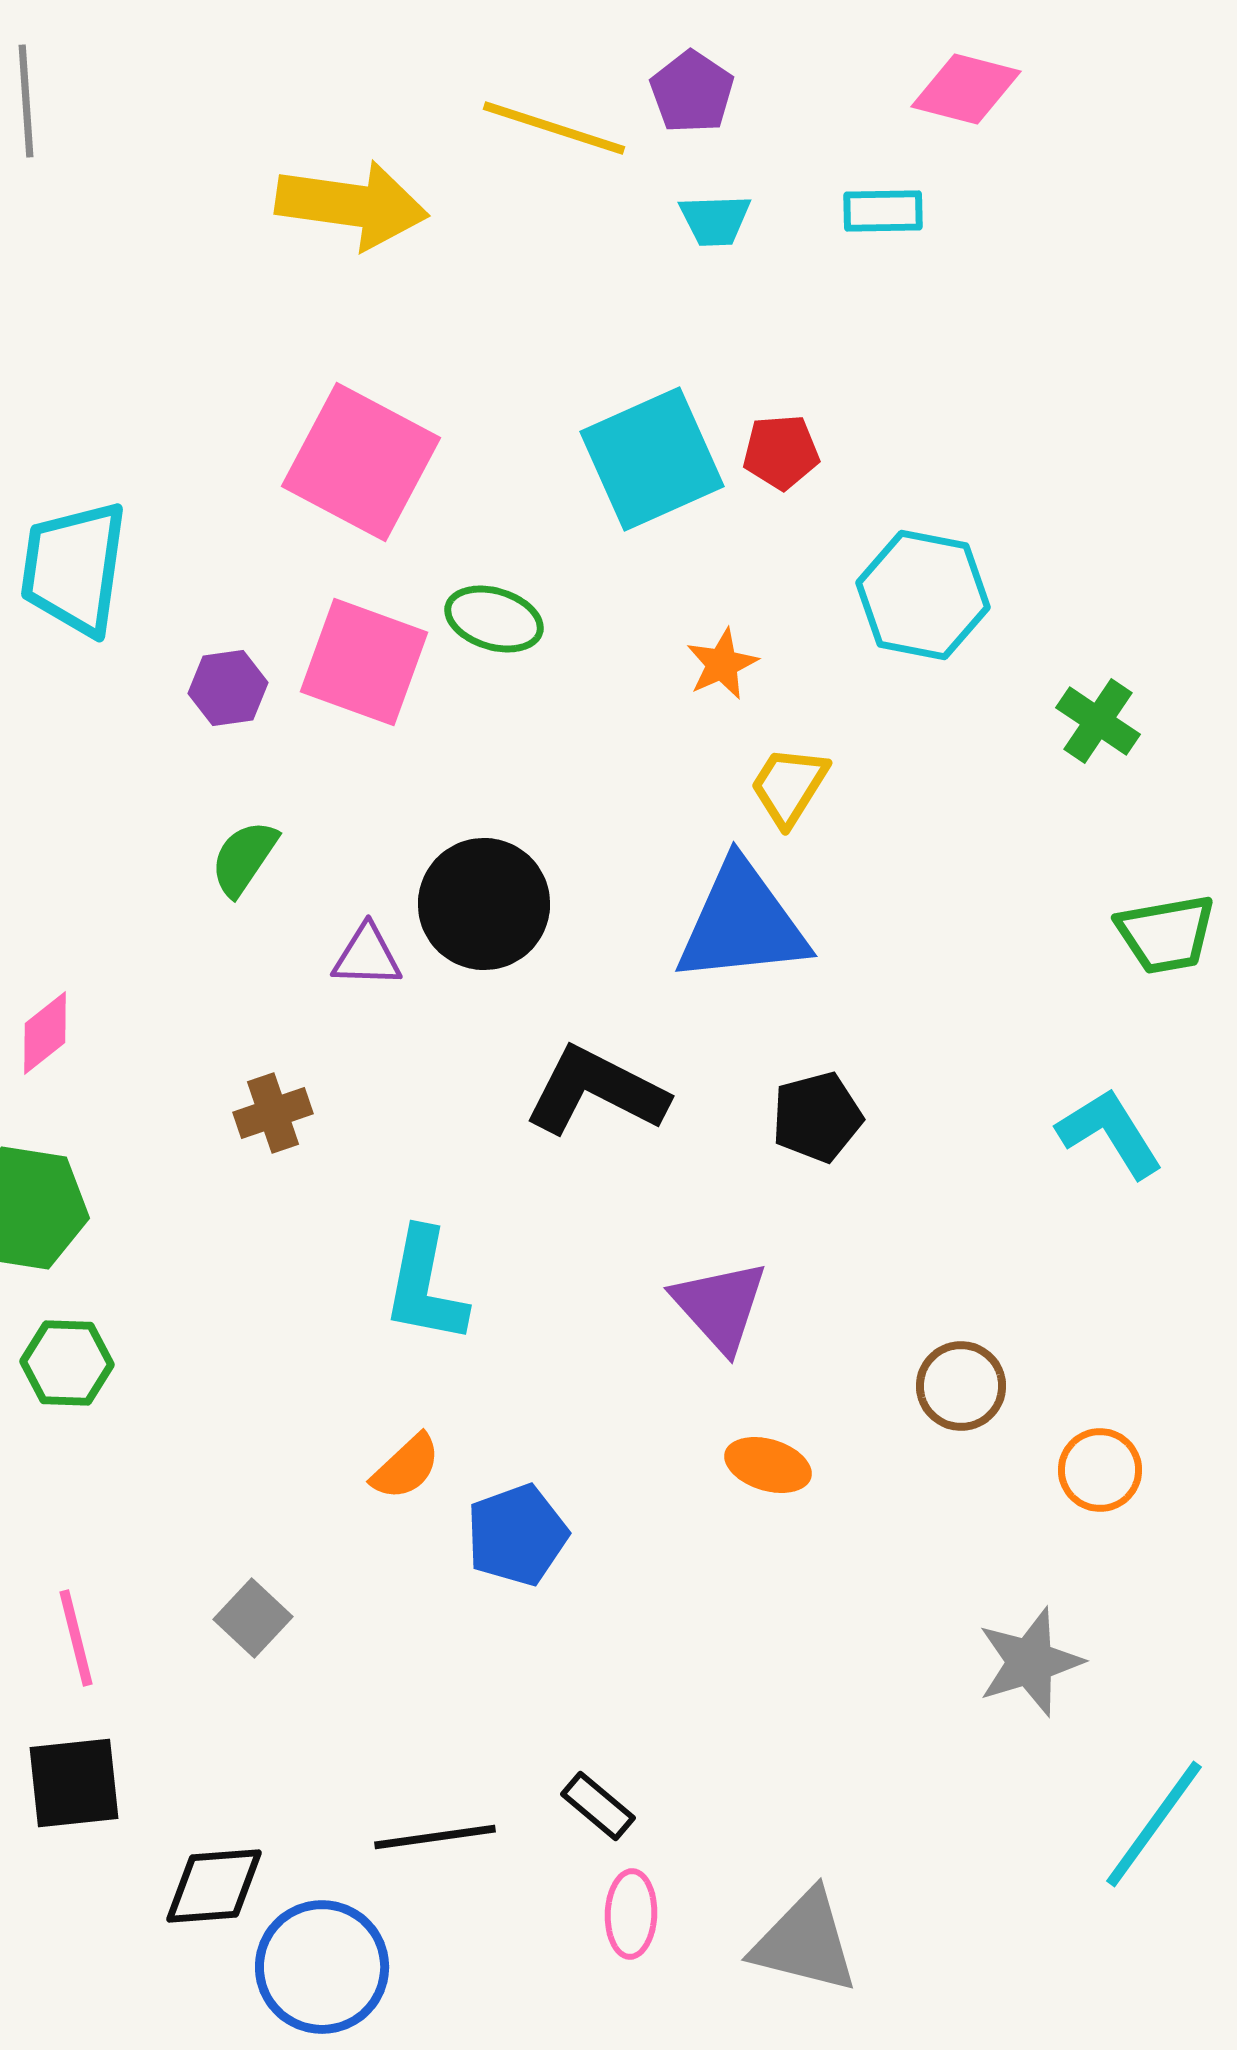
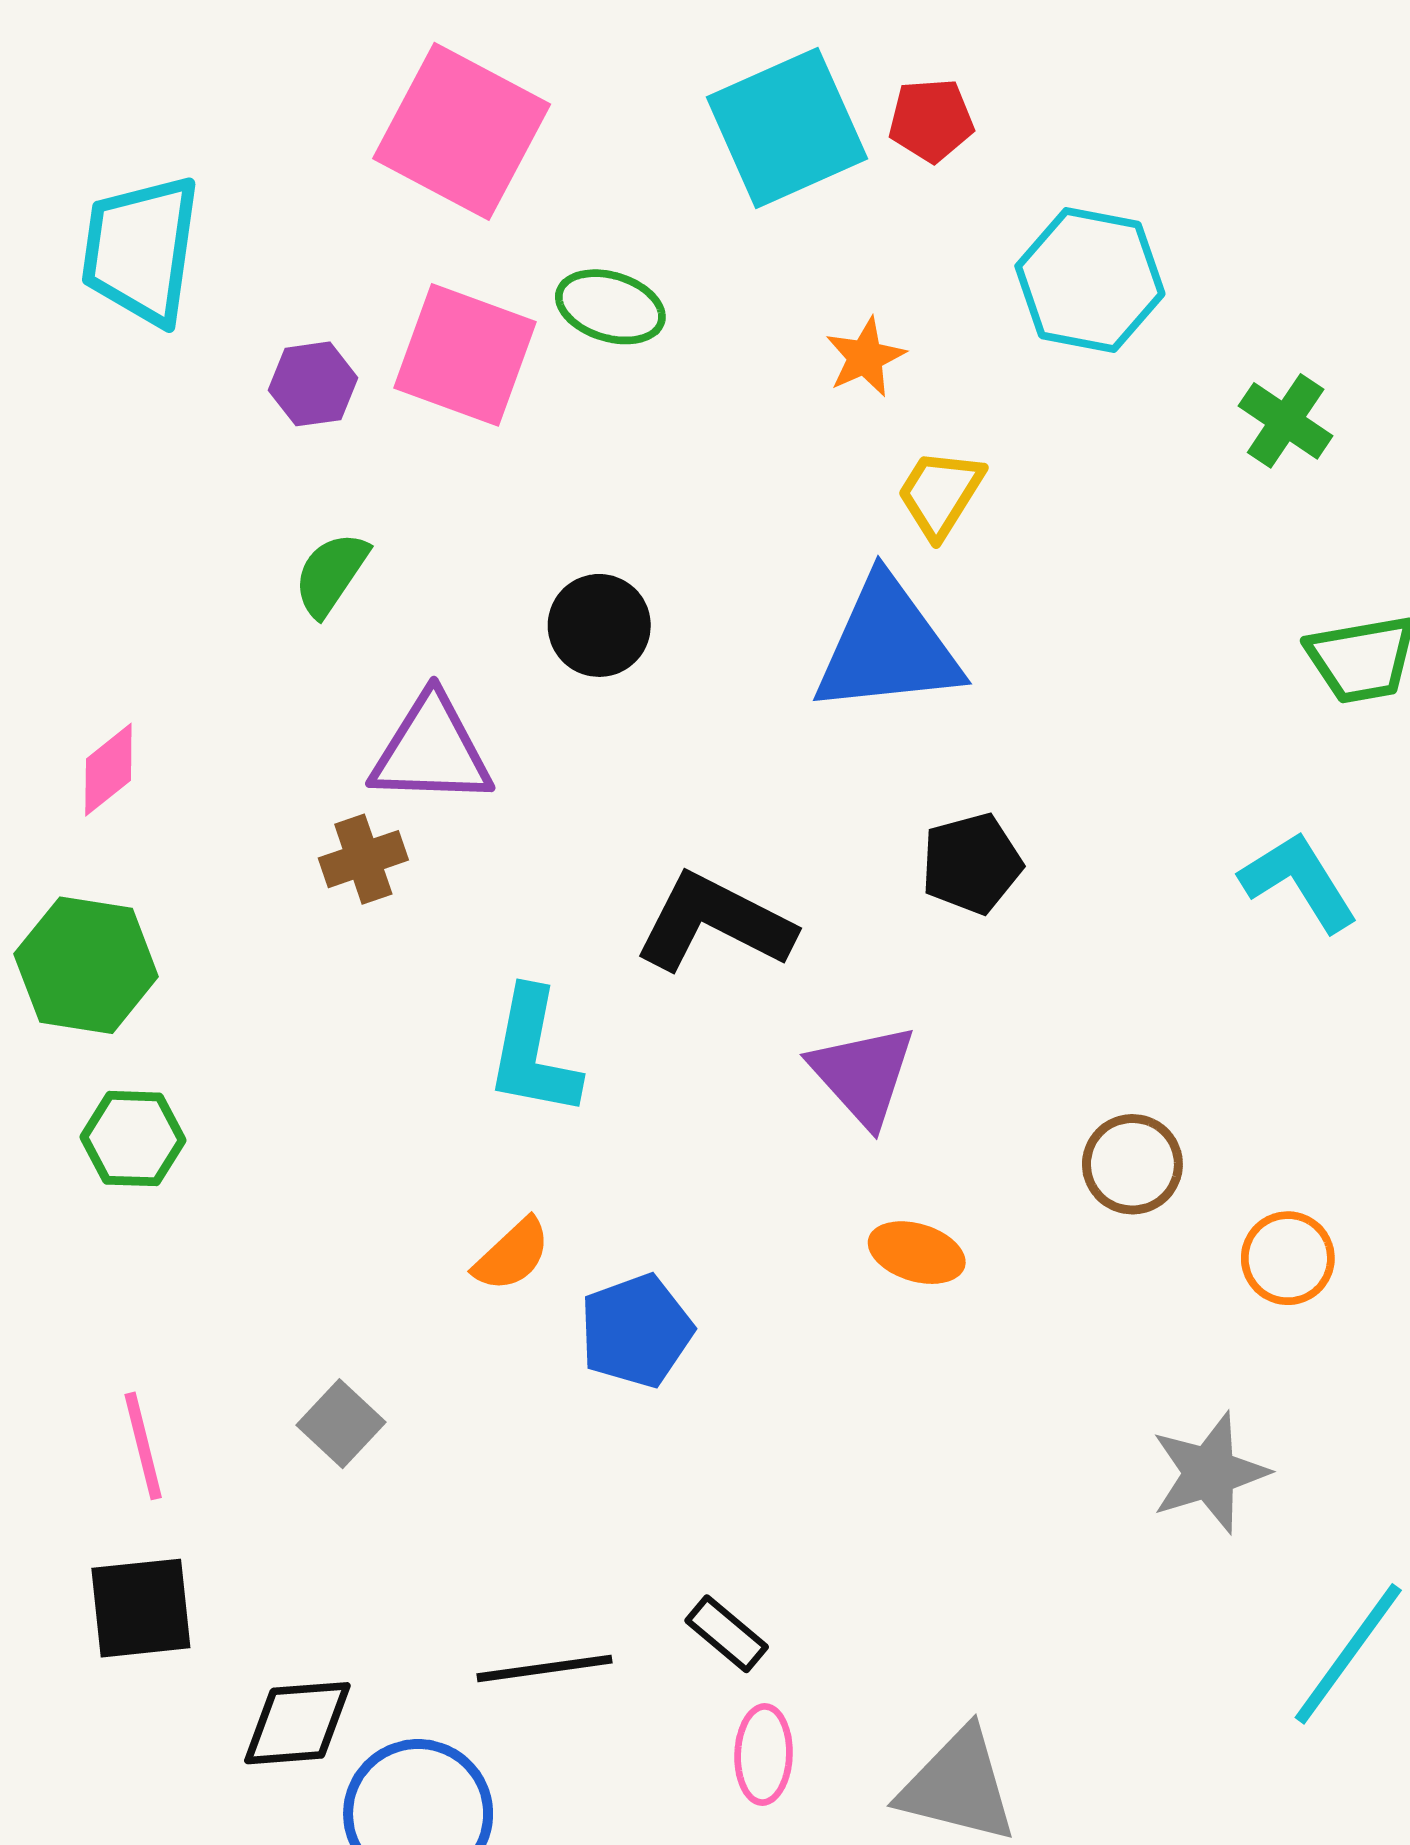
black circle: (484, 904) -> (599, 625), size x0.7
purple triangle: (367, 956) -> (432, 751), moved, size x1.6
black L-shape: (596, 1091) -> (714, 923), moved

